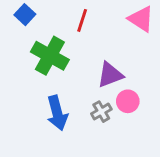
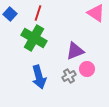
blue square: (25, 15) -> (10, 14), moved
red line: (82, 20) -> (38, 13), moved

